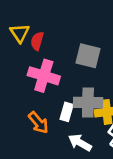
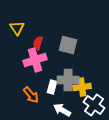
red semicircle: (37, 41) -> (38, 43), moved
pink cross: (44, 76) -> (35, 60), turned -35

